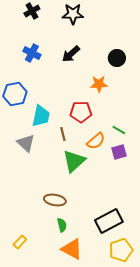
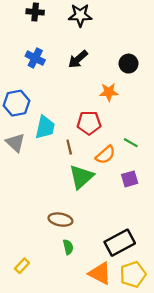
black cross: (32, 11) -> (35, 12), turned 35
gray triangle: (26, 143) -> (15, 143), moved
purple square: (119, 152) -> (130, 179), moved
orange triangle: (72, 249) -> (100, 273), moved

